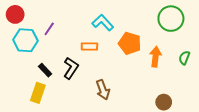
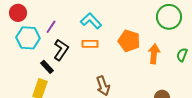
cyan L-shape: (103, 23) -> (91, 21), moved
black L-shape: (71, 68) -> (61, 50), moved

